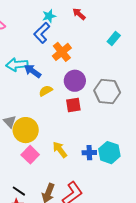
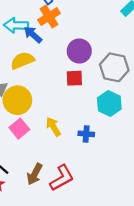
orange cross: (62, 52) -> (49, 17), moved
yellow semicircle: (46, 91) -> (22, 61), moved, size x1.5
cyan hexagon: (109, 153) -> (109, 104), moved

